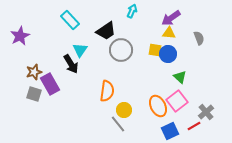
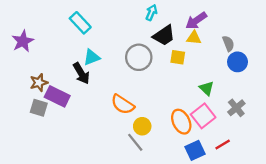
black trapezoid: (106, 31) -> (164, 35), moved
cyan triangle: (80, 50) -> (92, 57), turned 35
blue circle: (168, 54) -> (238, 62), moved
purple rectangle: (50, 84) -> (57, 96), turned -35
orange semicircle: (107, 91) -> (123, 104), turned 115
gray cross: (206, 112) -> (236, 108), moved

